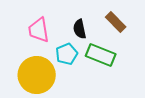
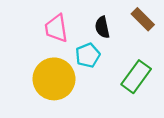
green rectangle: (101, 55) -> (136, 77), moved, turned -76

